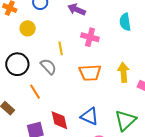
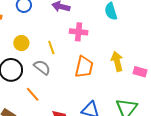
yellow circle: (28, 28) -> (21, 43), moved
orange trapezoid: (90, 73) -> (84, 67), turned -65

